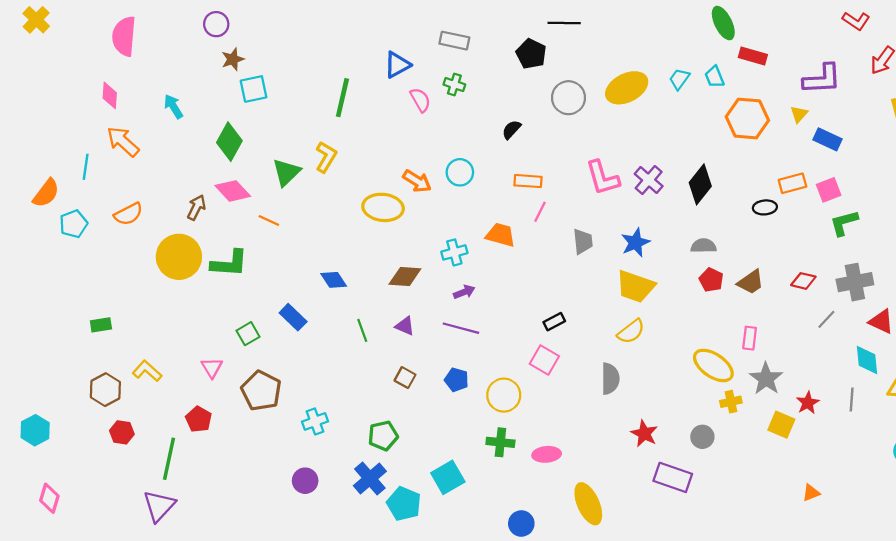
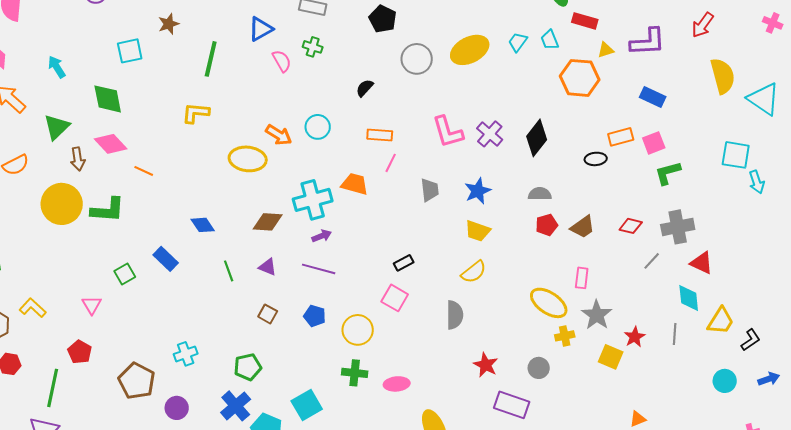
brown star: (233, 59) -> (169, 24), moved
yellow triangle: (799, 114) -> (606, 50), moved, turned 30
green diamond: (229, 142) -> (108, 99), turned -40
yellow L-shape: (326, 157) -> (196, 113), turned -116
green triangle: (286, 172) -> (57, 127), moved
brown arrow: (196, 207) -> (78, 159), turned 145
cyan cross: (454, 252) -> (313, 200), size x1.6
red pentagon: (711, 280) -> (547, 225), turned 30
yellow trapezoid: (635, 286) -> (478, 231), size x0.7
brown pentagon: (261, 391) -> (137, 381), moved

